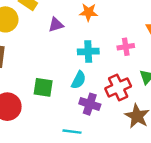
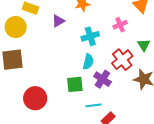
green square: (43, 87) -> (75, 84), moved
purple cross: (90, 104) -> (102, 79), turned 30

